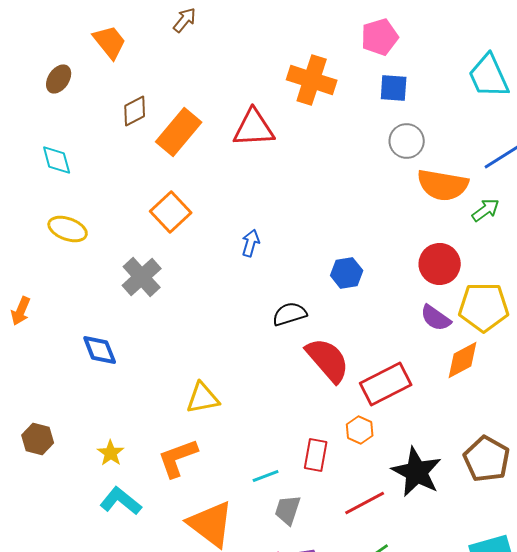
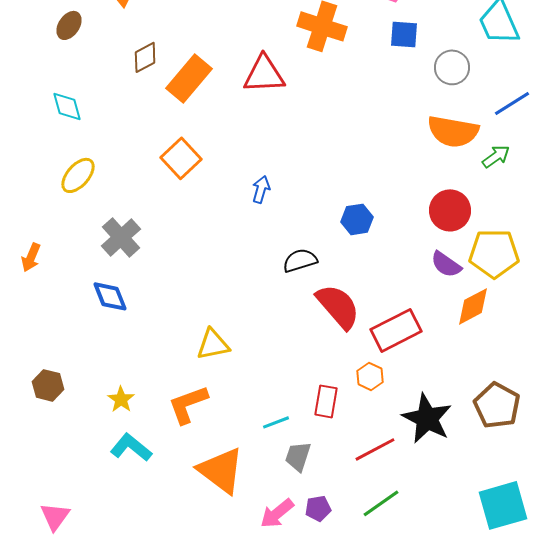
gray circle: (407, 141) -> (452, 67), moved
yellow ellipse: (68, 229) -> (78, 175), turned -69
gray cross: (142, 277) -> (121, 237), moved

